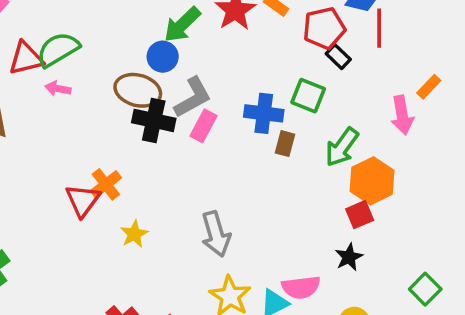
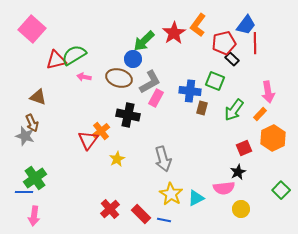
orange rectangle: (429, 87) -> (260, 114), moved
pink arrow: (58, 89) -> (84, 77), moved
black cross: (154, 120) -> (128, 115), moved
orange hexagon: (372, 181) -> (273, 138), moved
pink semicircle: (301, 287) -> (224, 188), moved

